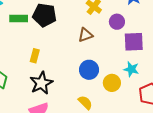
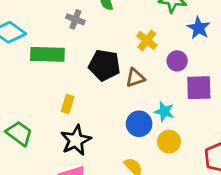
black pentagon: (44, 15) -> (104, 65), moved
green rectangle: (19, 18) -> (47, 54), size x1.4
cyan star: (131, 69) -> (164, 112), moved

